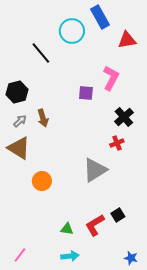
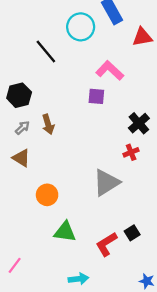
pink L-shape: (111, 78) -> (110, 71), moved, turned -75
brown triangle: (19, 148) -> (21, 158), size x0.7
green triangle: (67, 229) -> (65, 232), moved, size x1.5
pink line: (20, 255) -> (15, 265), moved

